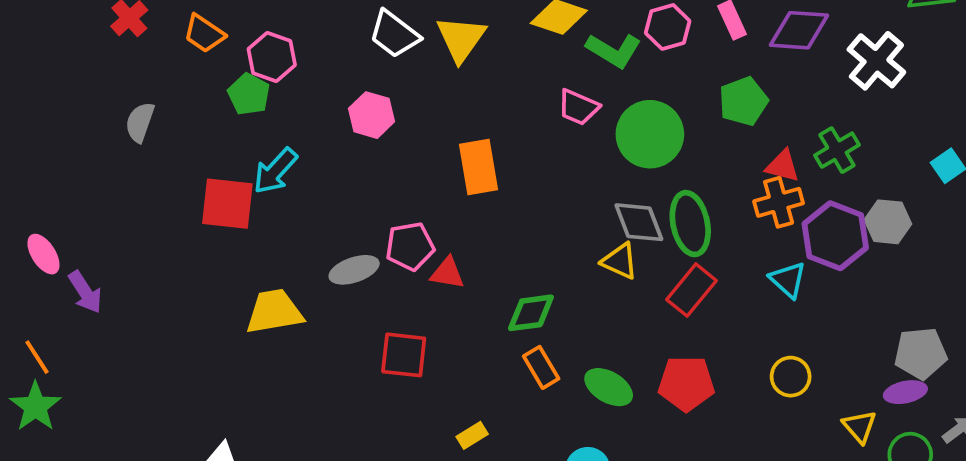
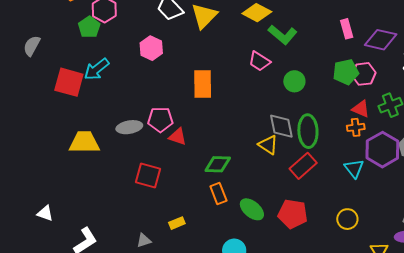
pink hexagon: (668, 27) -> (364, 74), moved
gray semicircle: (140, 122) -> (32, 46), moved
green circle: (650, 134) -> (294, 81), size x0.6
orange cross: (779, 202) -> (356, 127), size x0.7

